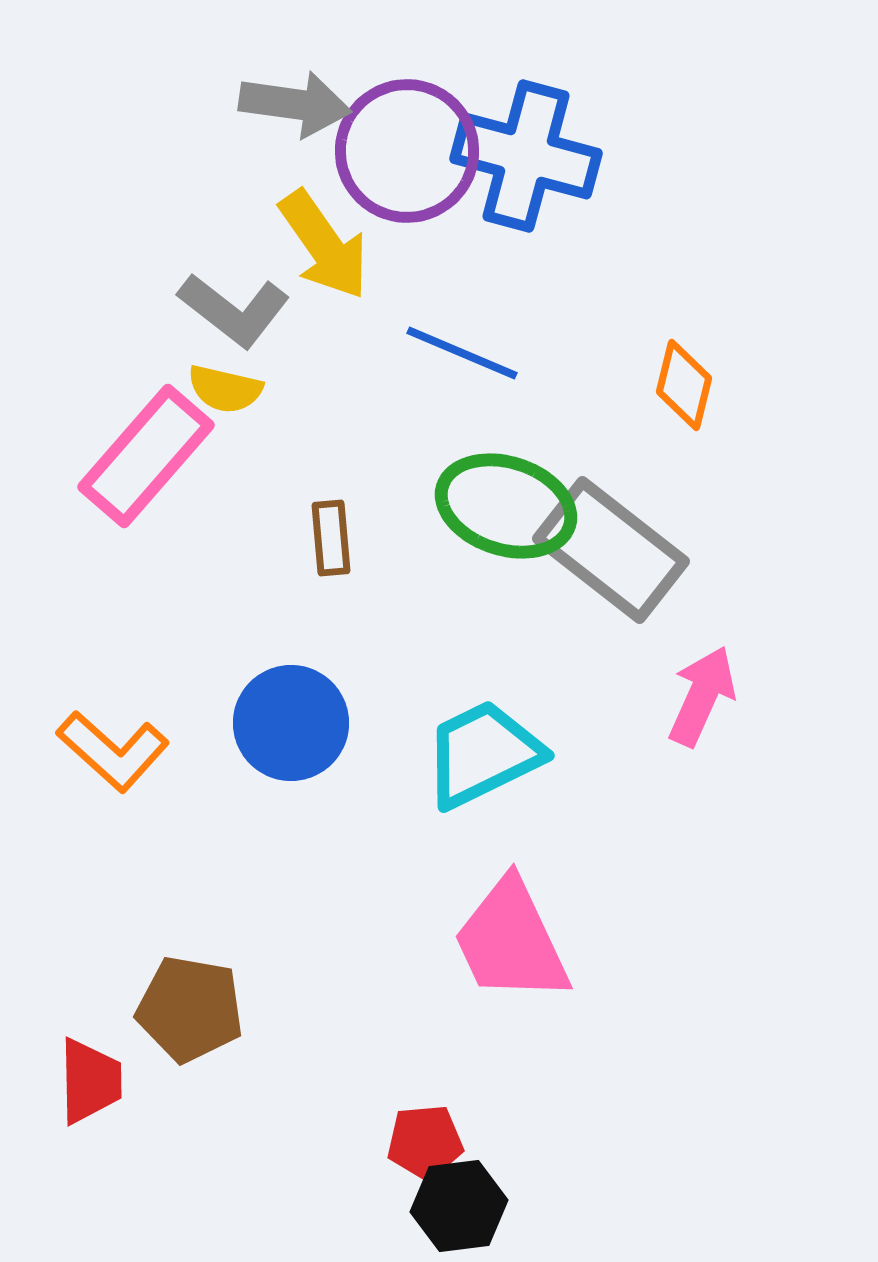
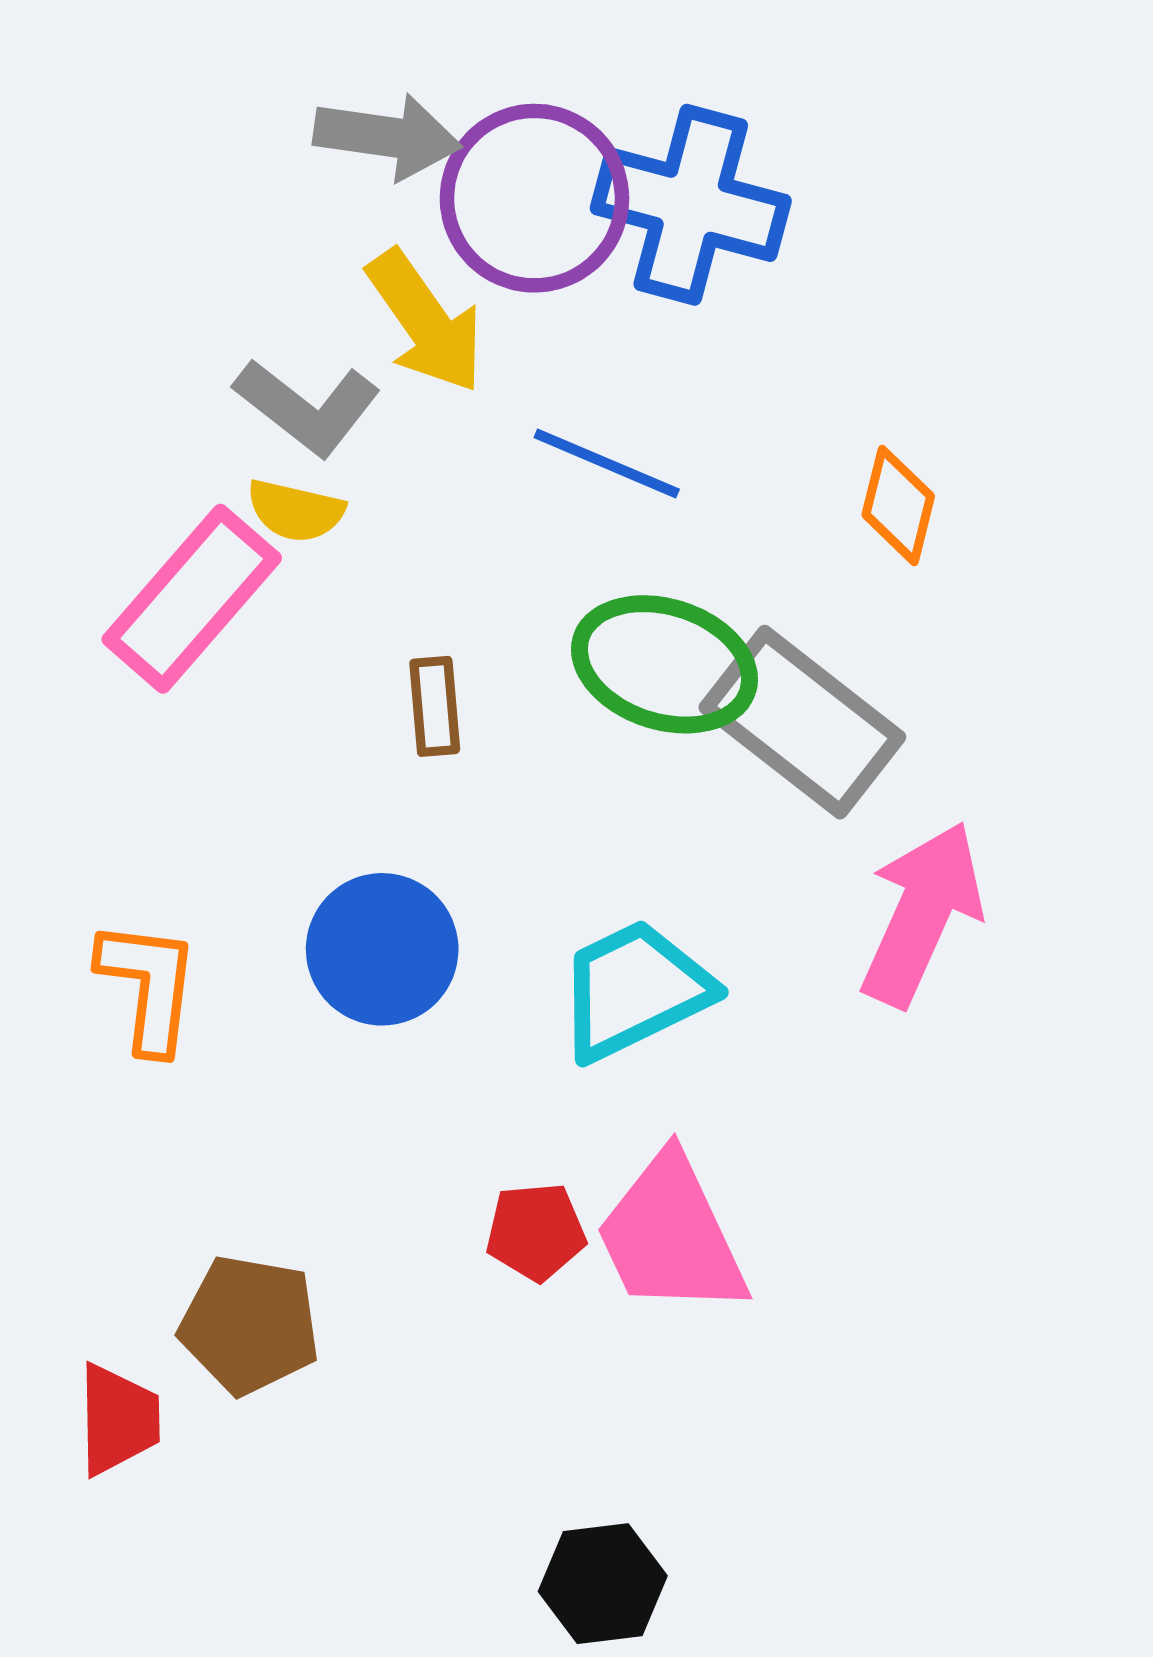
pink arrow: (702, 696) -> (922, 914), size x1.4
orange L-shape: (113, 751) -> (148, 986), turned -125
red pentagon: (425, 1142) -> (536, 1232), moved

